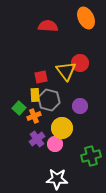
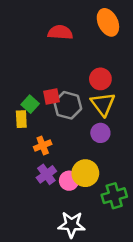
yellow triangle: (66, 71) -> (103, 104), moved
yellow rectangle: (35, 95) -> (21, 119), moved
gray hexagon: (49, 100) -> (68, 105), moved
green square: (19, 108) -> (30, 104), moved
yellow circle: (62, 128) -> (85, 173), moved

